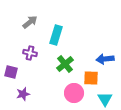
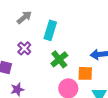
purple cross: (30, 53) -> (24, 48), turned 32

